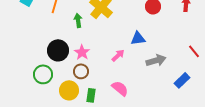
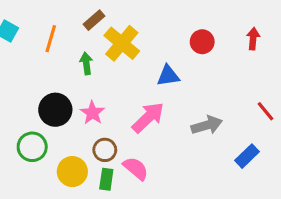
blue triangle: (138, 38) -> (168, 76), moved
pink arrow: (118, 55) -> (148, 117), size x1.6
brown circle: (81, 71) -> (105, 150), moved
pink semicircle: (120, 88) -> (136, 168), moved

